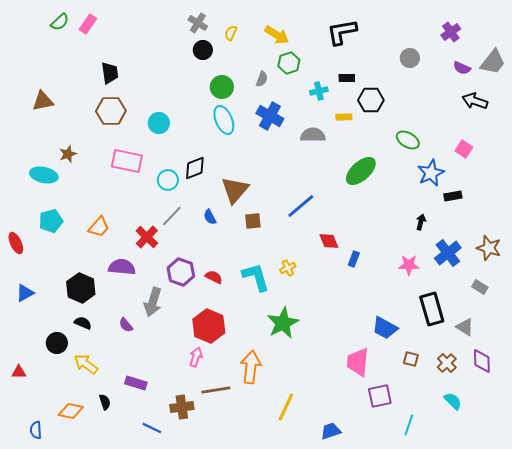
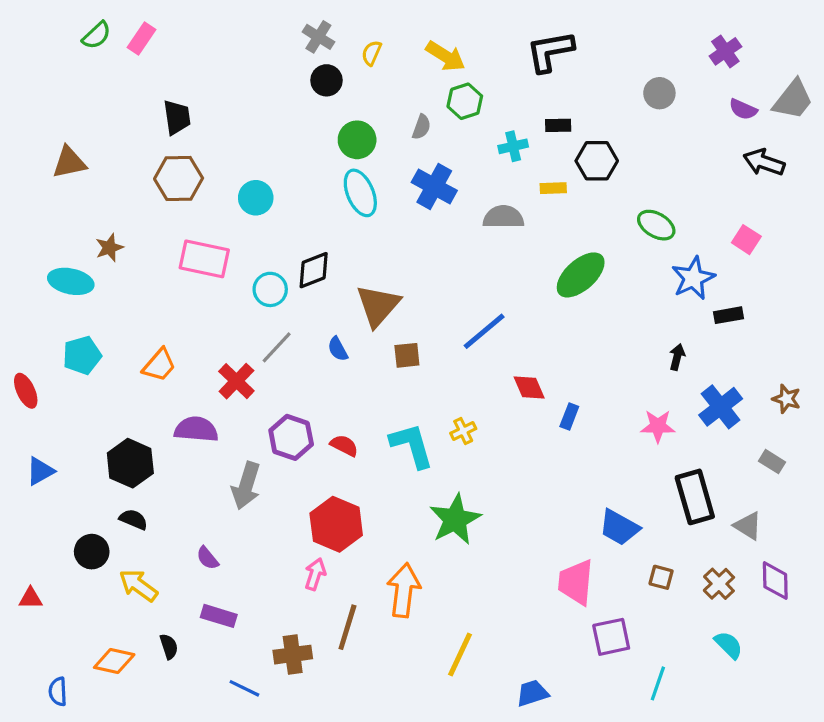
brown star: (489, 248) -> (786, 399), size x0.7
purple semicircle: (126, 325) -> (207, 558), moved
brown line: (216, 390) -> (347, 627), turned -64

